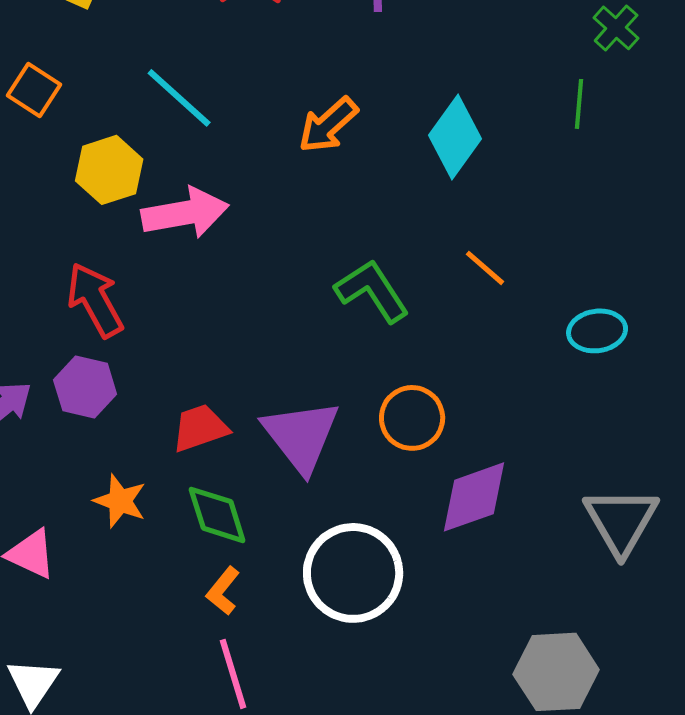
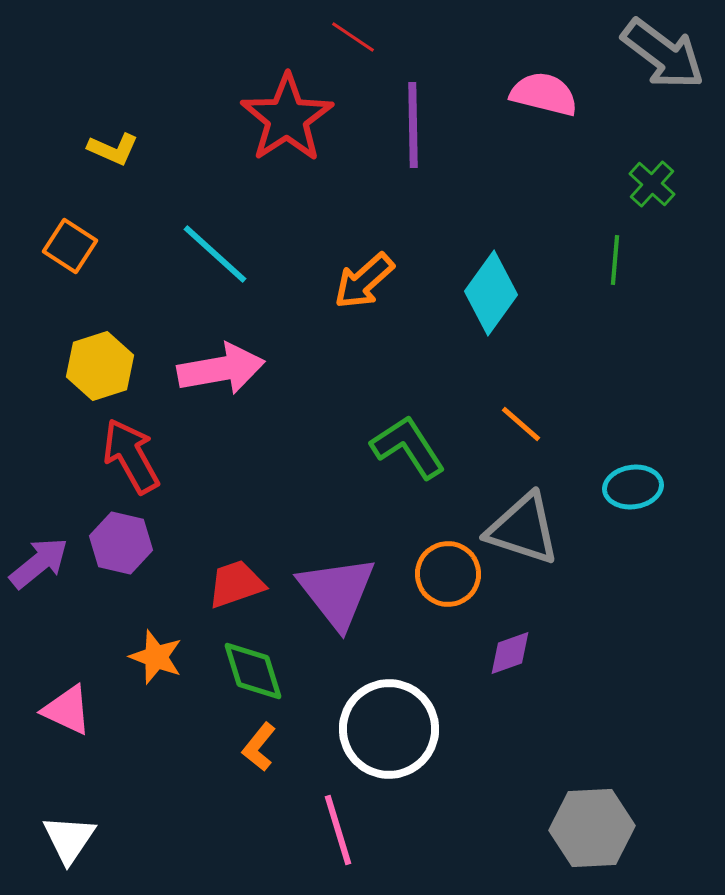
yellow hexagon: (109, 170) -> (100, 366), moved
purple diamond: (474, 497) -> (510, 653), size x0.6
gray triangle: (621, 521) -> (523, 529), moved, turned -42
pink line: (233, 674) -> (338, 830), moved

